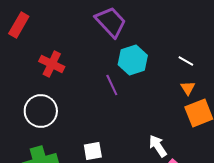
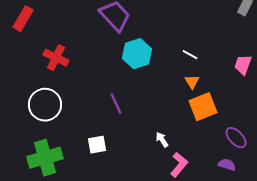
purple line: (112, 85) -> (116, 104), moved
white arrow: (158, 146) -> (162, 140), size x0.7

